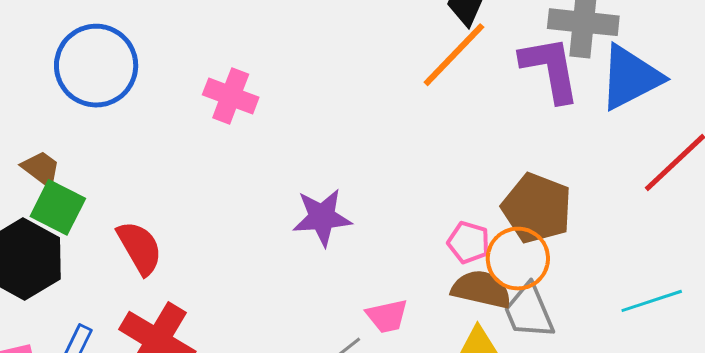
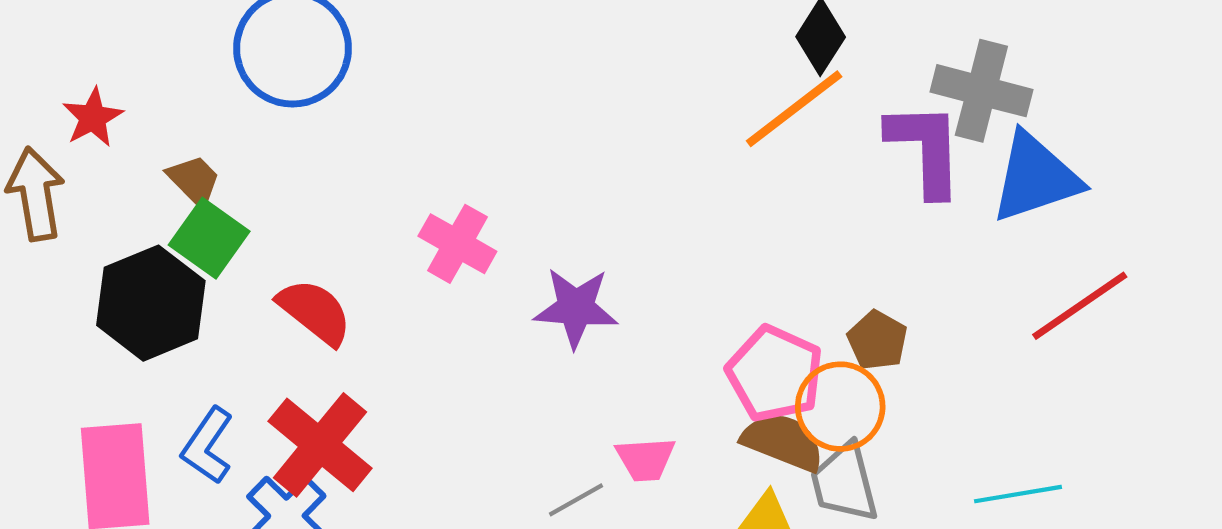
pink cross: (231, 96) -> (457, 244), moved
brown pentagon: (537, 208) -> (877, 340), size x0.6
pink pentagon: (469, 242) -> (775, 374), size x1.6
red semicircle: (140, 248) -> (315, 312), turned -30

